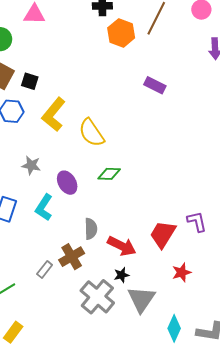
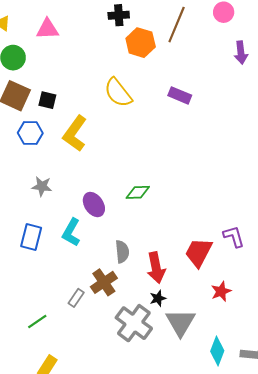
yellow semicircle: (91, 133) -> (118, 93), moved
gray star: (31, 165) -> (42, 186), moved
red arrow: (122, 246) -> (156, 268), turned 56

